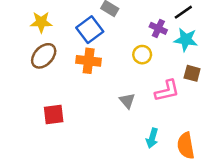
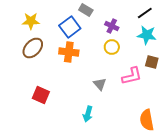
purple cross: (158, 28) -> (112, 26), moved
red square: (54, 114) -> (41, 95), turned 30
cyan arrow: (152, 138) -> (88, 114), moved

